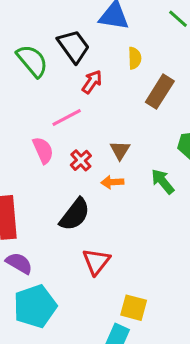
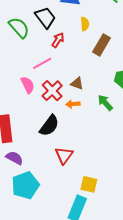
brown triangle: (120, 150) -> (77, 83), turned -40
red cross: (81, 160) -> (52, 91), size x1.5

